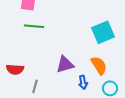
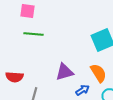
blue arrow: (83, 82) -> (82, 90), turned -112

